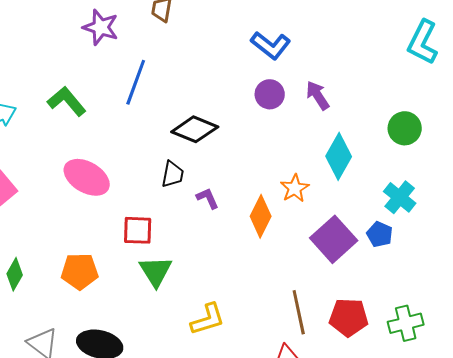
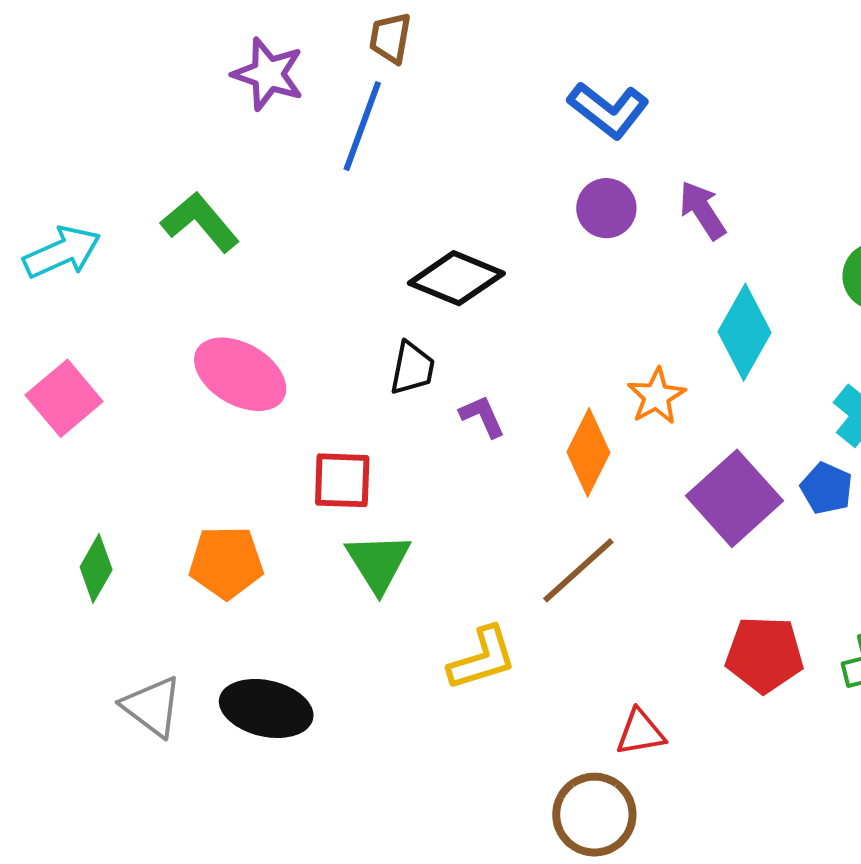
blue line: (136, 82) -> (362, 126), moved
brown line: (299, 312) -> (578, 570), moved, turned 60

